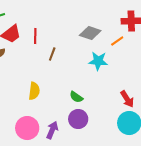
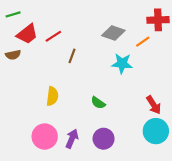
red line: (35, 36) -> (53, 36), turned 56
purple circle: (78, 119) -> (104, 139), moved

